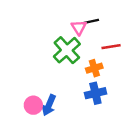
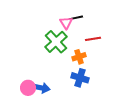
blue cross: (95, 93) -> (80, 78), turned 30
blue arrow: (49, 105) -> (41, 88), turned -102

